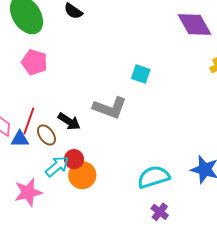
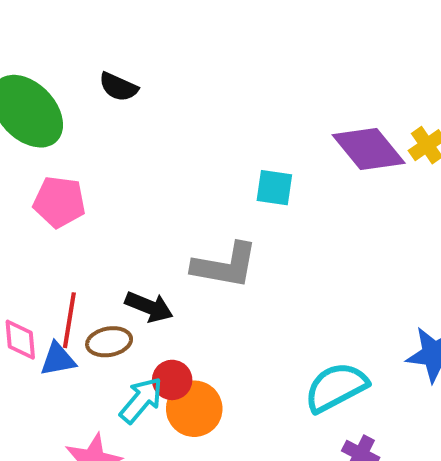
purple diamond: (194, 25) -> (369, 149), moved
brown ellipse: (46, 135) -> (109, 342), turned -55

